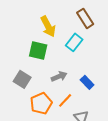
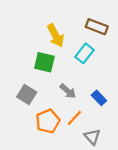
brown rectangle: (85, 18) -> (97, 27), turned -36
gray arrow: (59, 76) -> (68, 91), turned 63

